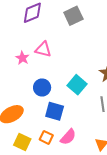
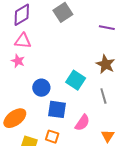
pink triangle: (43, 49) -> (23, 41), moved
pink semicircle: (68, 137) -> (82, 123), moved

